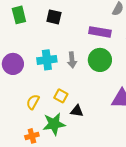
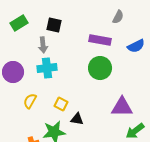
green rectangle: (19, 15) -> (19, 23), turned 72
gray arrow: (72, 60) -> (43, 45), moved
yellow semicircle: (33, 102) -> (30, 101), moved

